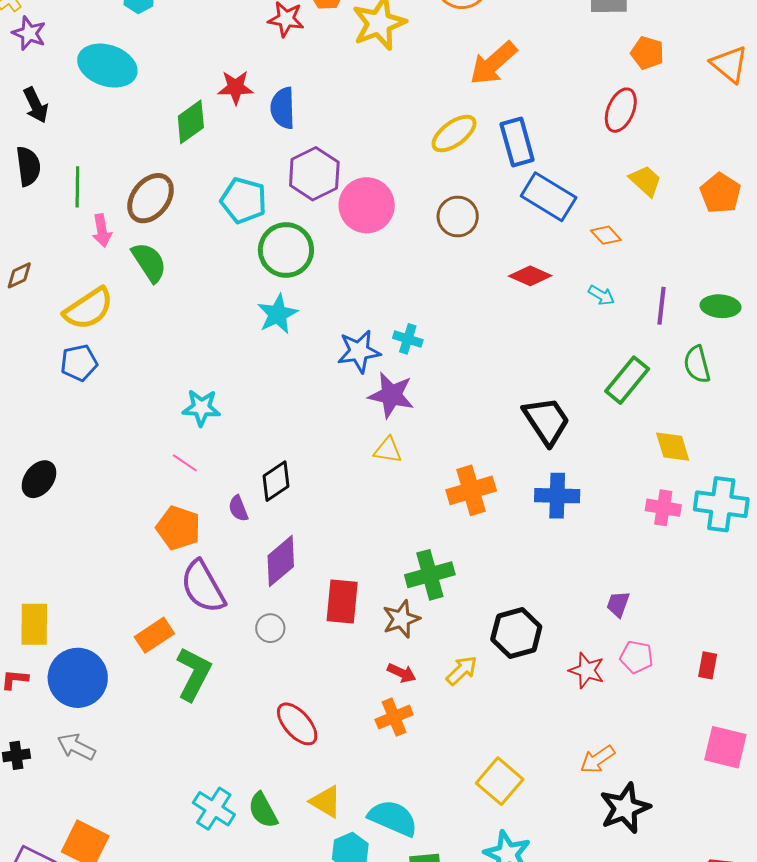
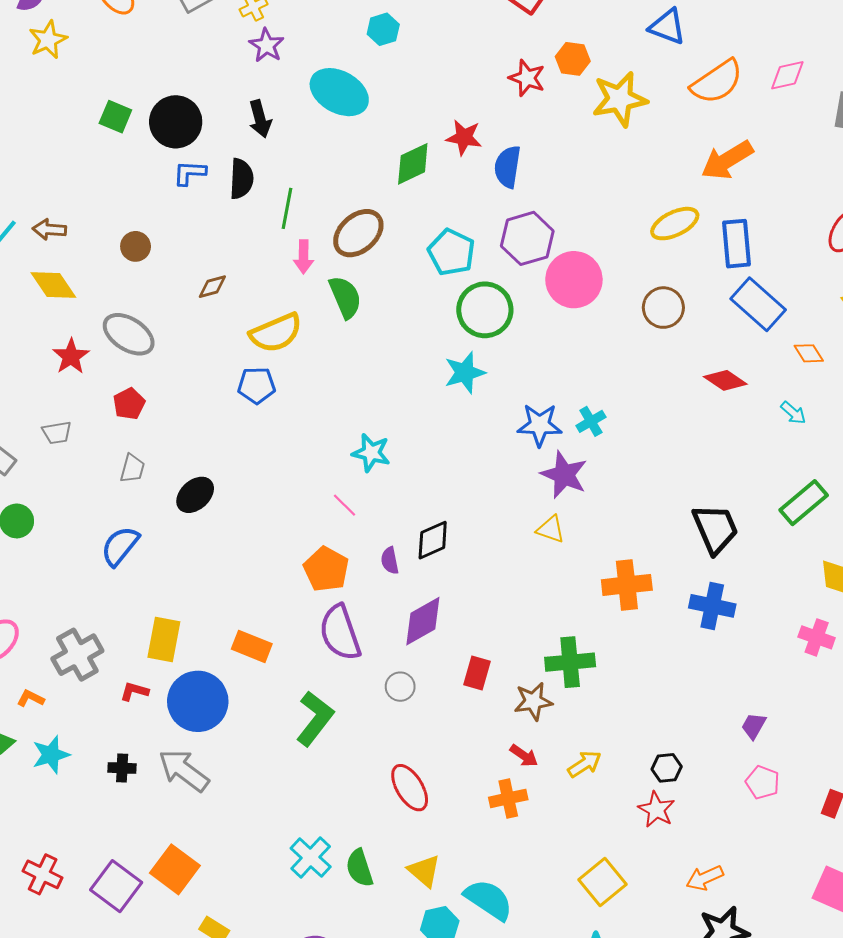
cyan cross: (408, 339) -> (591, 421), turned 32
red rectangle: (342, 602) -> (477, 673), size x0.7
black hexagon: (516, 633) -> (667, 768), moved, size x0.6
orange rectangle: (154, 635) -> (252, 646), moved, turned 45
red star: (587, 670) -> (656, 810), moved
gray arrow: (76, 747) -> (184, 770), size x1.4

